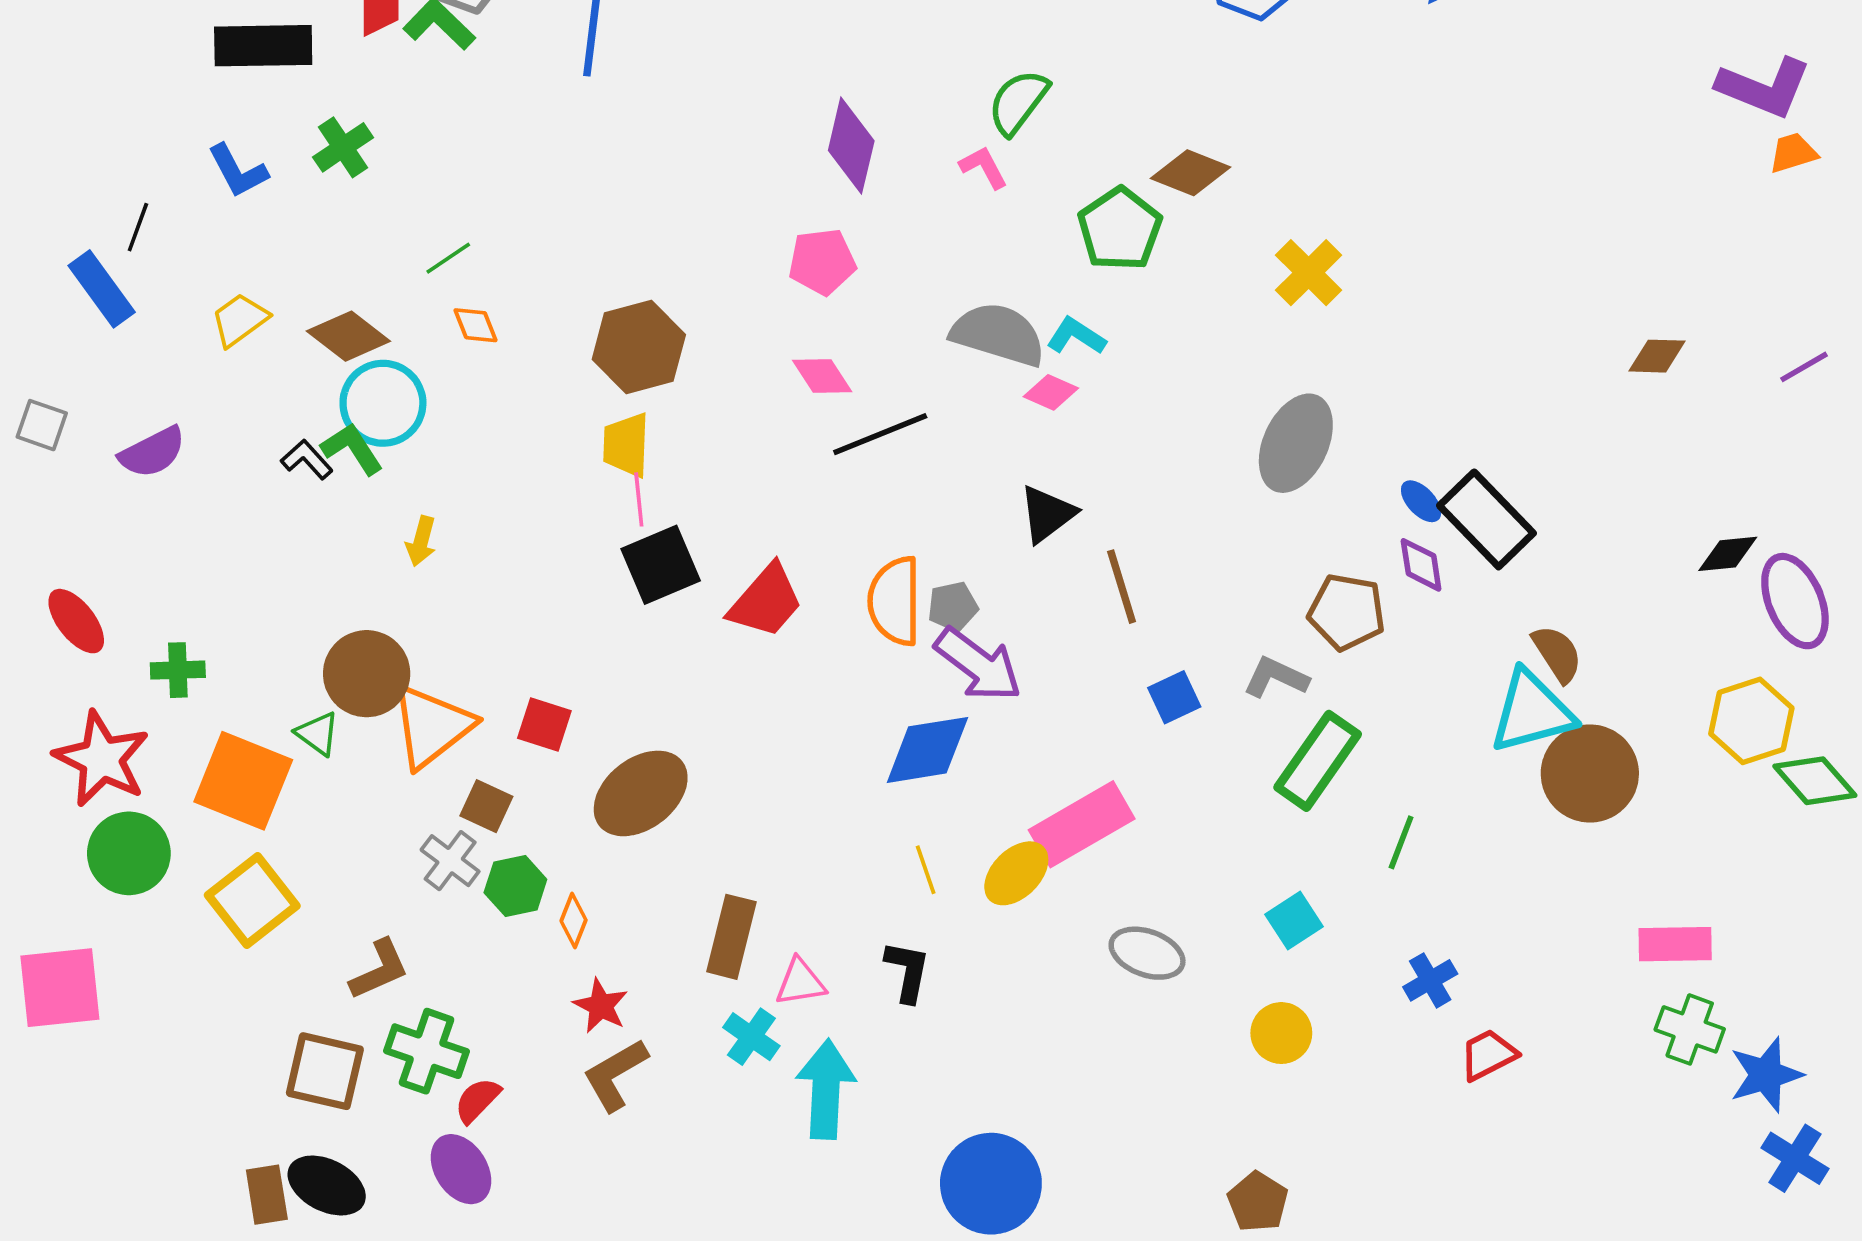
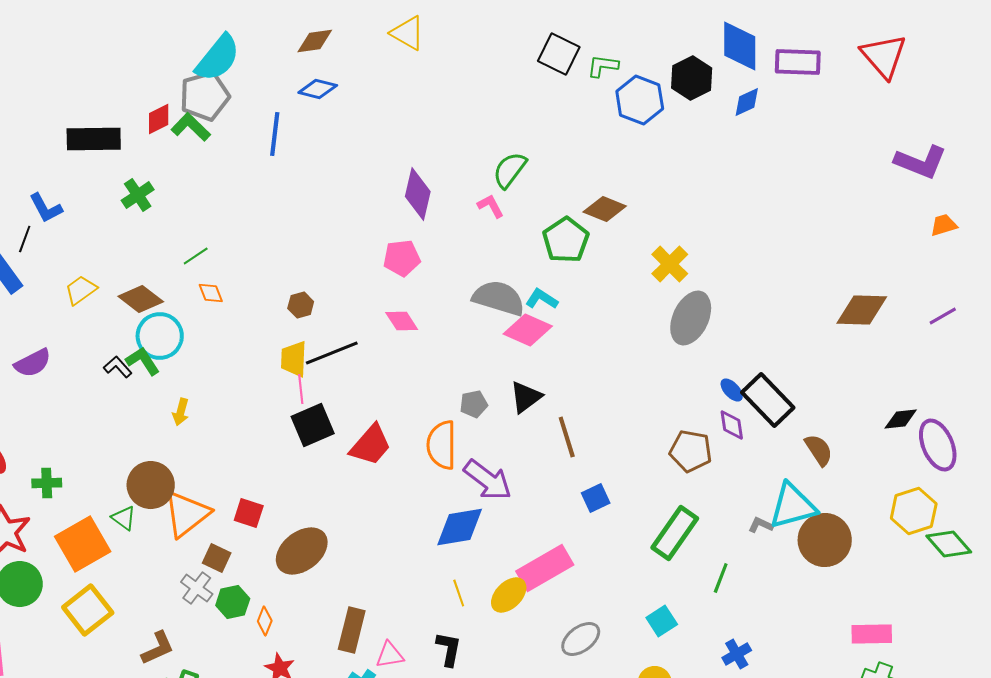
orange trapezoid: (1793, 153) -> (944, 225), moved
blue L-shape: (238, 171) -> (46, 208), moved
brown hexagon: (639, 347) -> (301, 305), size x0.5
brown diamond: (1657, 356) -> (862, 310), size x1.6
pink diamond: (1051, 392) -> (528, 330), size x1.6
black line: (880, 434) -> (332, 353), moved
gray ellipse: (1296, 443) -> (691, 318), moved
gray pentagon: (953, 607) -> (474, 404), moved
brown semicircle: (1557, 654) -> (819, 450), moved
gray L-shape: (1276, 677) -> (761, 525), moved, size x0.7
orange square: (243, 781) -> (83, 544), turned 38
gray ellipse: (1147, 953) -> (581, 639), turned -57

